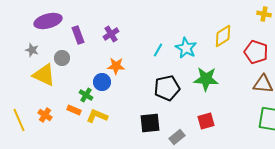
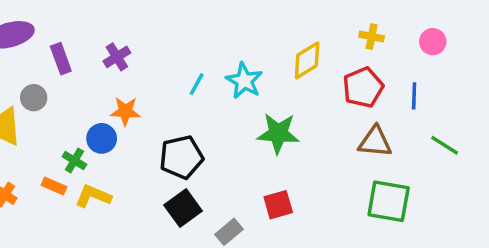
yellow cross: (264, 14) -> (372, 37), moved
red pentagon: (256, 52) -> (363, 87), turned 30
black pentagon: (167, 88) -> (181, 157), moved
black square: (150, 123) -> (183, 208), turned -30

